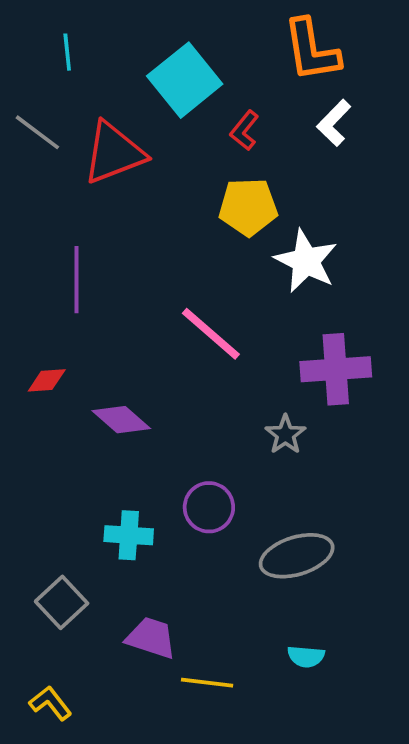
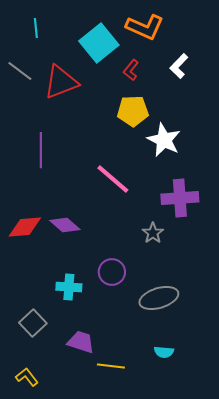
orange L-shape: (312, 50) -> (145, 27), moved, turned -57
red diamond: (47, 380) -> (25, 227), moved, size x1.6

